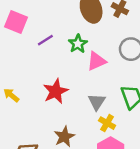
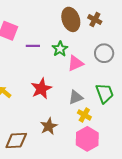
purple line: (45, 40) -> (33, 46), turned 32
gray triangle: (97, 102) -> (76, 97), turned 35

